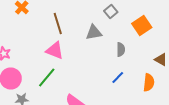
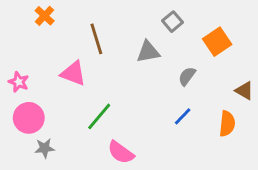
pink triangle: (55, 50) -> (73, 73), moved
gray semicircle: (121, 50) -> (187, 76), turned -144
green line: (47, 78) -> (99, 116), moved

